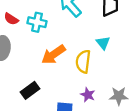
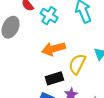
black rectangle: (30, 90) -> (54, 78), moved

